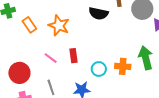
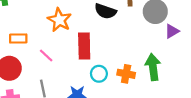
orange rectangle: (29, 25) -> (18, 39), moved, turned -63
red rectangle: (73, 56) -> (84, 46), moved, size x1.6

